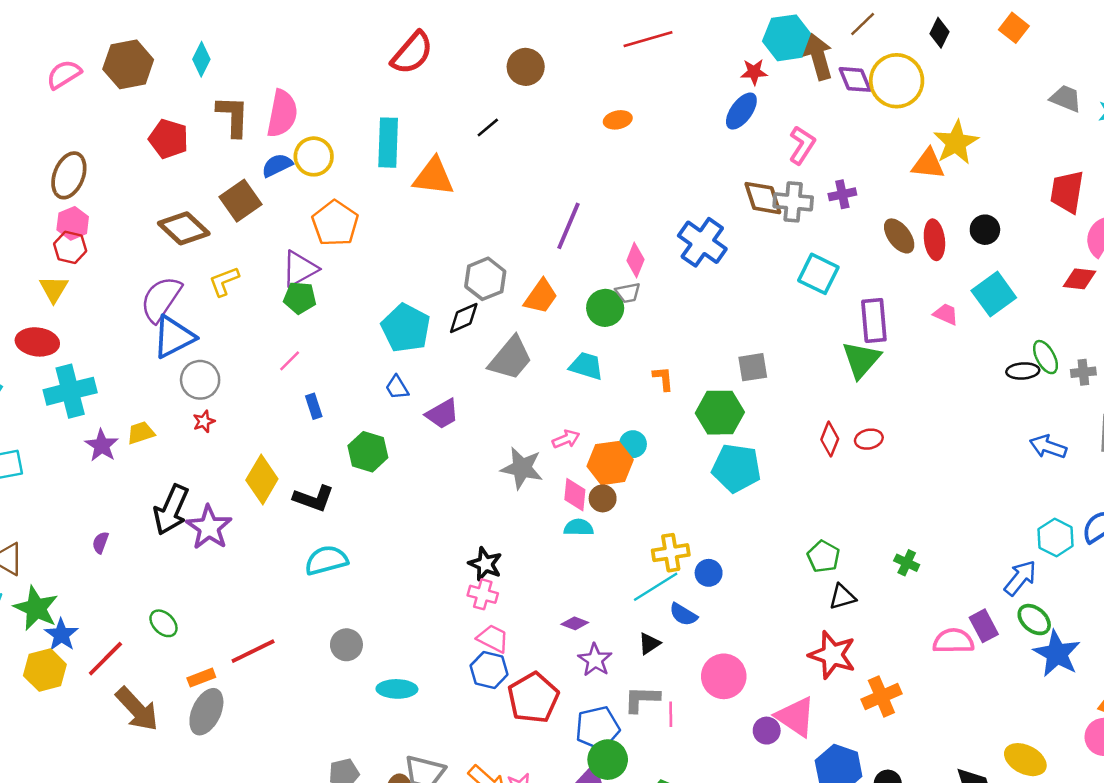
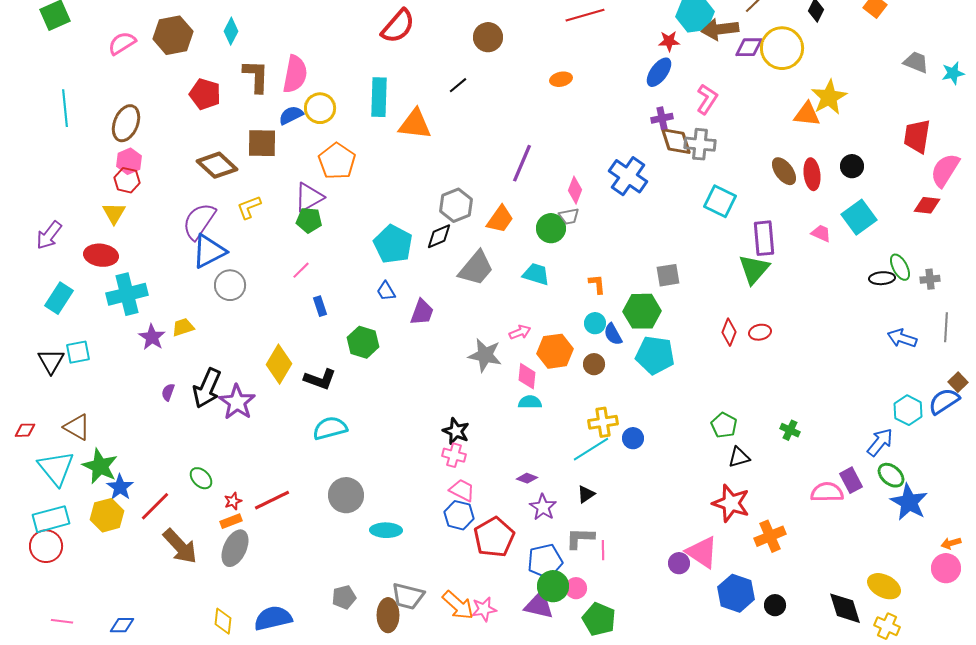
brown arrow: (818, 57) -> (720, 29), turned -81
purple diamond: (855, 79) -> (749, 47), turned -68
purple cross: (842, 194) -> (662, 118), moved
brown square: (240, 201) -> (262, 143), turned 36
purple trapezoid: (442, 414) -> (422, 312), turned -40
red star: (204, 421) -> (233, 501), moved
cyan circle: (633, 444) -> (595, 323), moved
brown circle: (603, 498) -> (594, 364), moved
purple semicircle: (100, 543) -> (168, 392), moved
blue semicircle: (683, 614) -> (613, 334), moved, turned 30
gray circle: (346, 645) -> (346, 495), size x1.4
pink circle: (724, 676) -> (576, 588), moved, size x0.6

